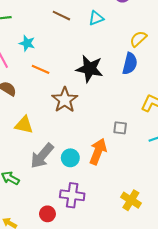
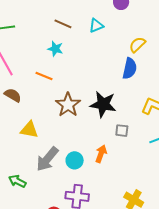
cyan star: (27, 43) -> (55, 49), moved
black star: (90, 69) -> (103, 104), moved
orange arrow: (98, 152) -> (101, 154), size x0.7

